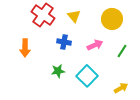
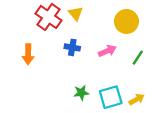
yellow triangle: (74, 16) -> (76, 14), moved
green star: (58, 71) -> (81, 93), moved
cyan square: (87, 76) -> (111, 97), moved, turned 30

